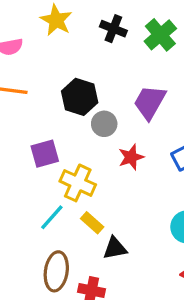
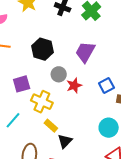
gray circle: (104, 124) -> (59, 74), moved
cyan line: (52, 217) -> (13, 120), moved
black triangle: (115, 248) -> (65, 141), turned -35

